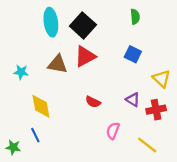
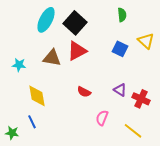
cyan ellipse: (51, 22) -> (46, 20), turned 35
yellow triangle: (162, 79) -> (146, 41), moved
red cross: (156, 110) -> (141, 99), turned 36

